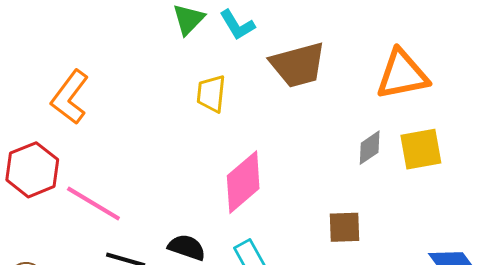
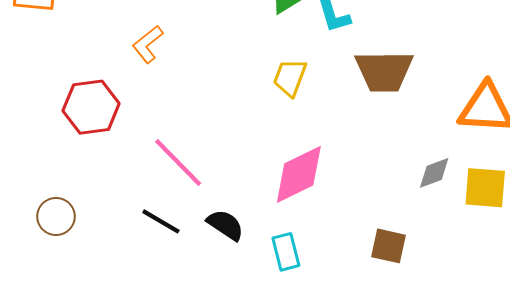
orange L-shape: (70, 97) -> (148, 44), size x0.7
pink line: (93, 203) -> (178, 163), moved

